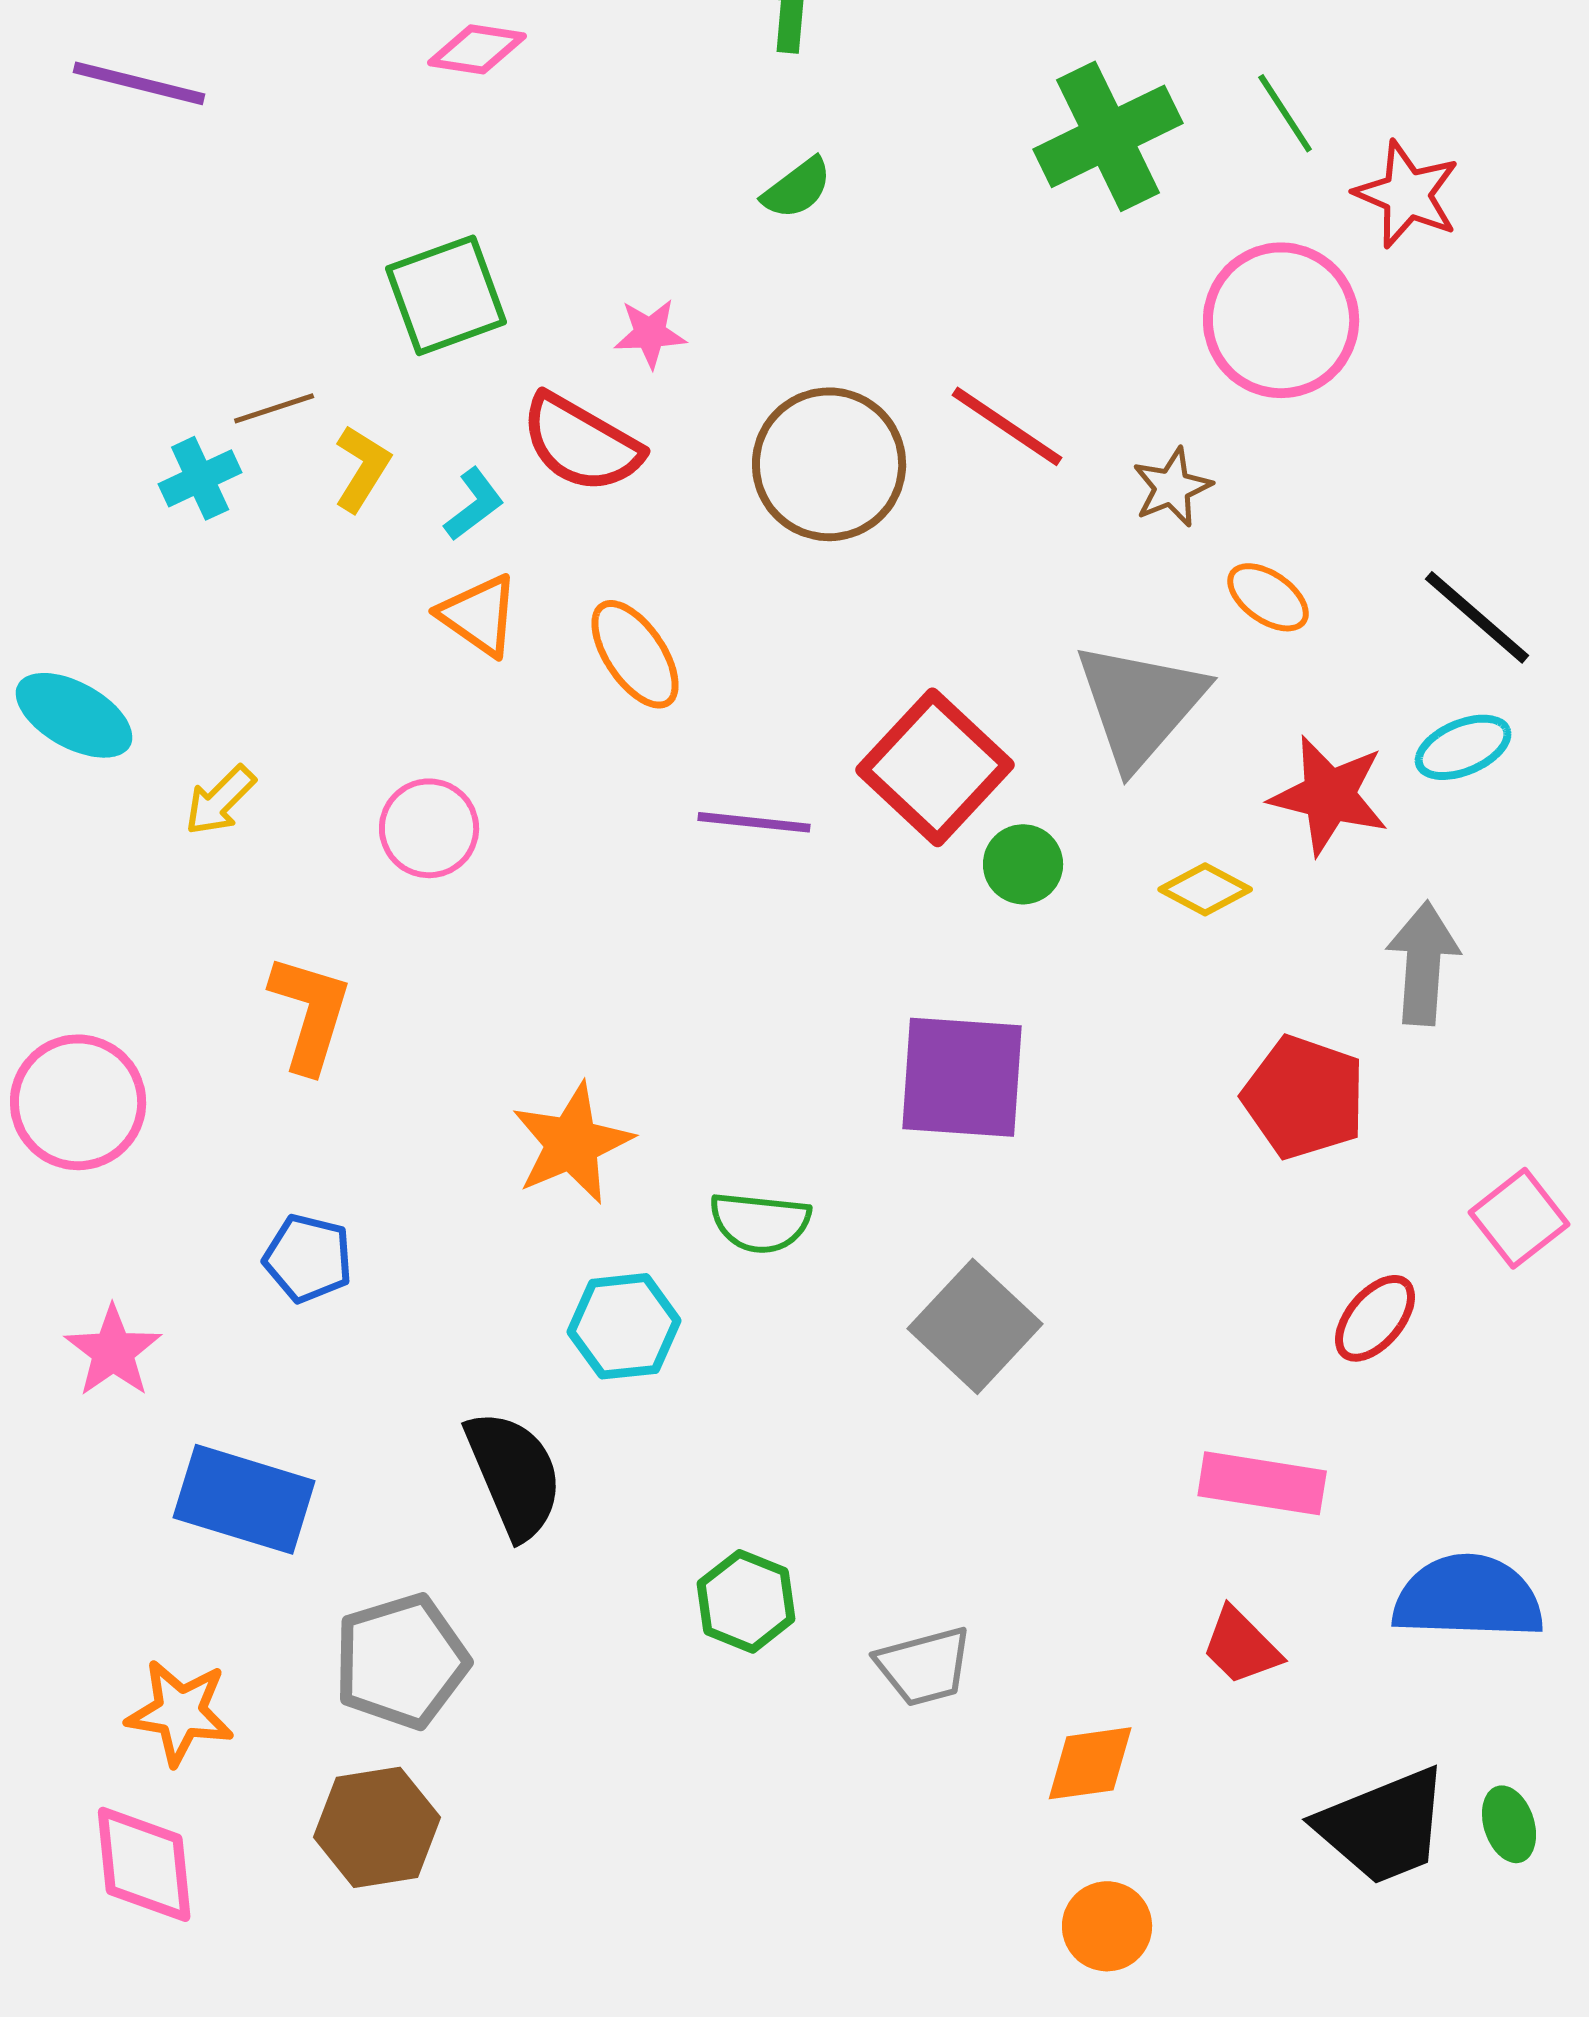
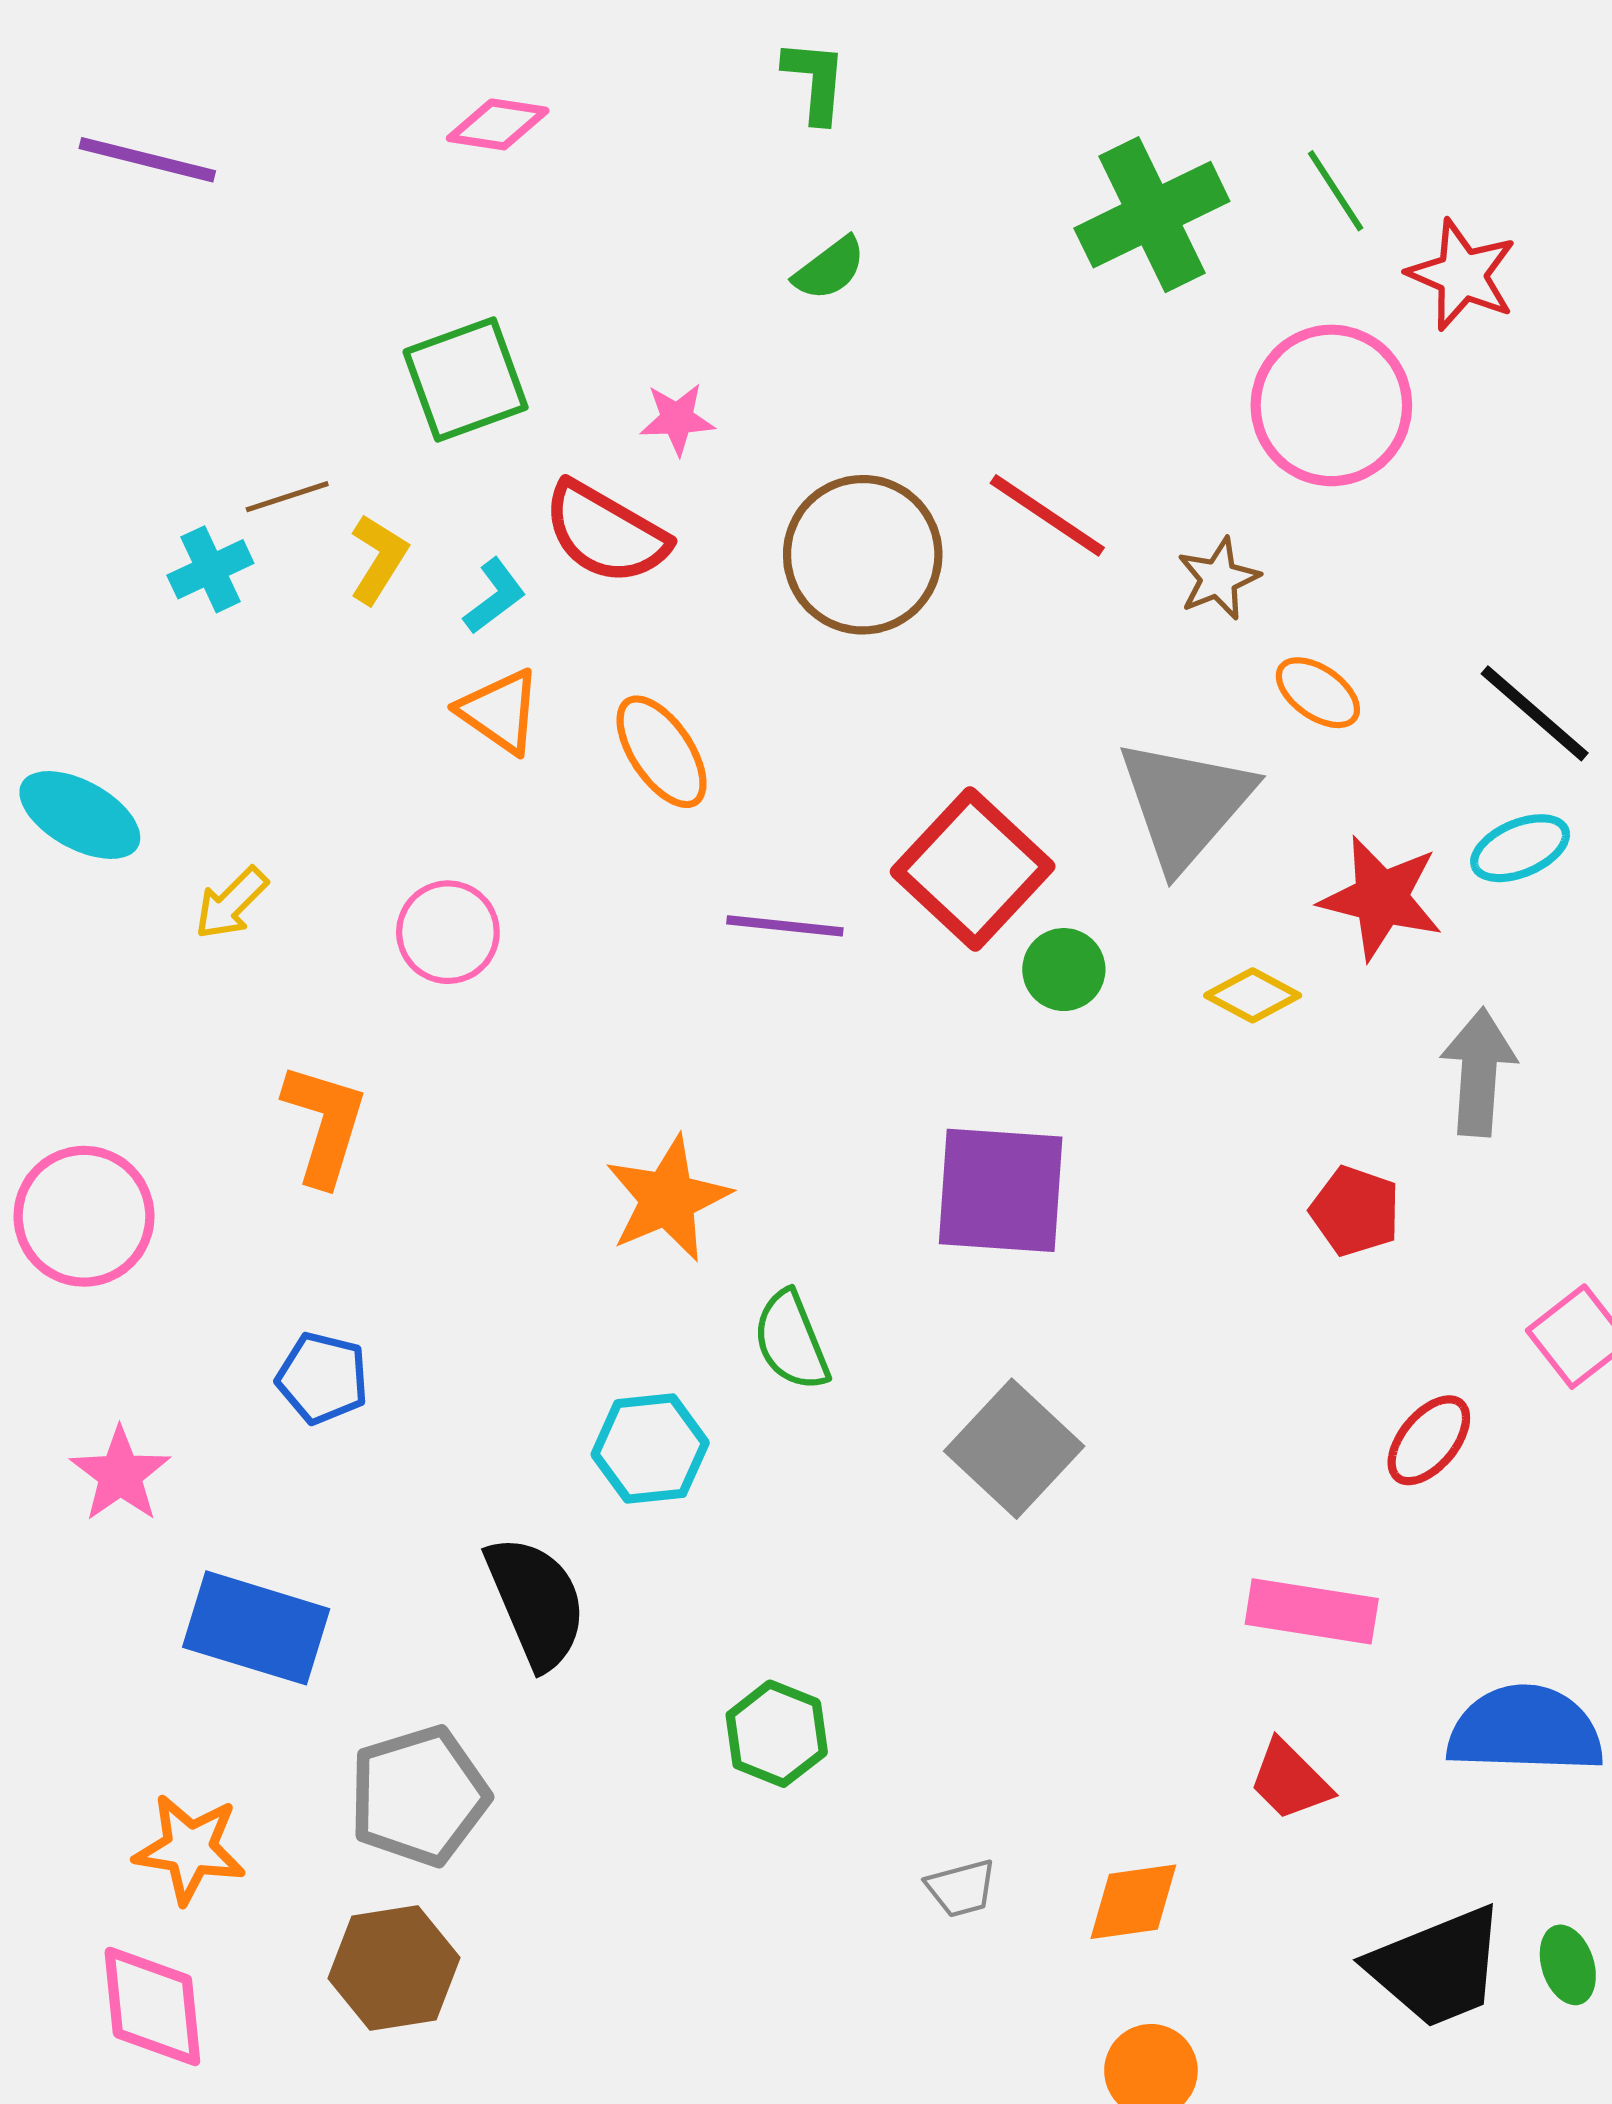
red pentagon: (1304, 1097) -> (1355, 1211), size x0.7
orange star: (572, 1143) -> (668, 1199), moved
green semicircle: (760, 1222) -> (791, 1341), turned 62
gray trapezoid: (924, 1666) -> (961, 1888), moved, size x0.7

